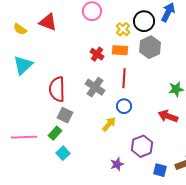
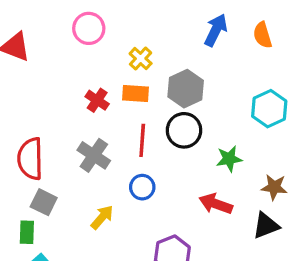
black circle: (144, 21) -> (184, 130), moved
yellow arrow: (109, 124) -> (102, 217), moved
green rectangle: (55, 133) -> (27, 232), turned -40

